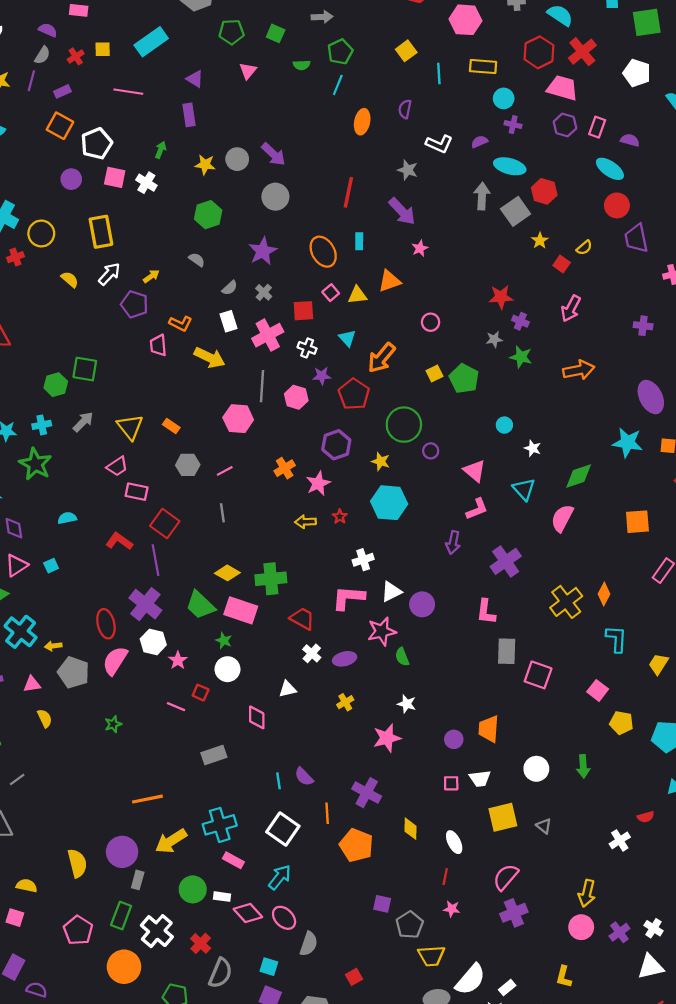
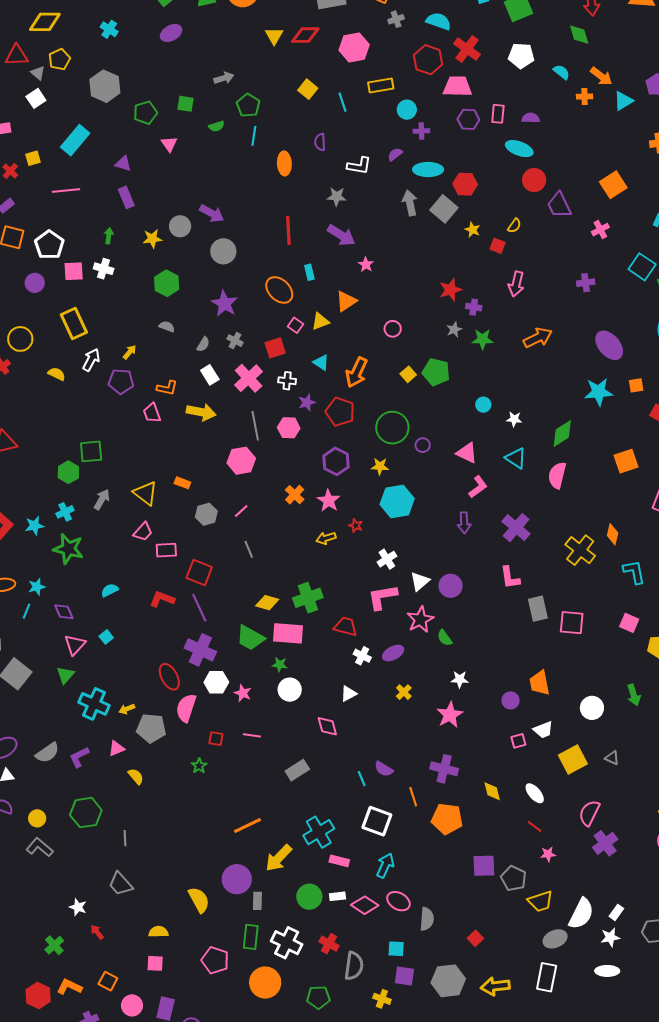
red square: (201, 693) -> (216, 739), moved
gray line: (17, 779) -> (125, 838), turned -42
red line: (445, 877) -> (535, 827), turned -49
purple square: (382, 904) -> (484, 866), size x1.4

